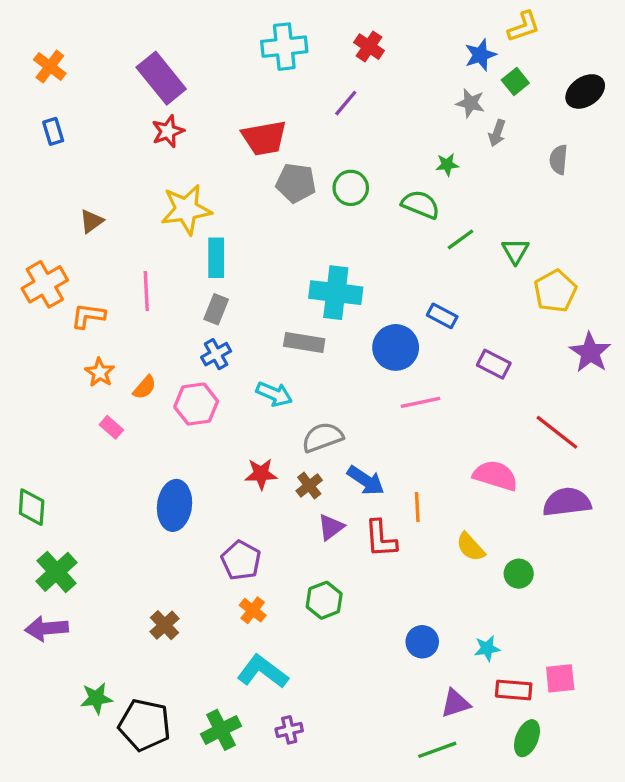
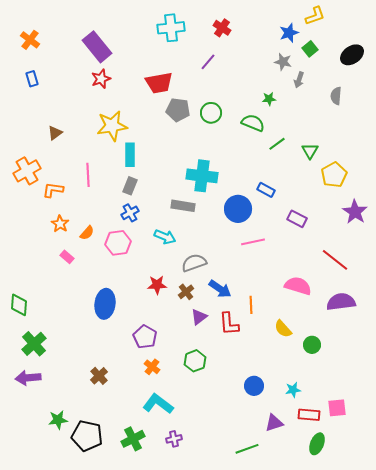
green line: (437, 750) -> (247, 449), moved

